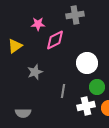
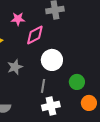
white circle: (87, 63) -> (52, 60), moved
white cross: (86, 106) -> (51, 106), moved

